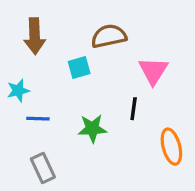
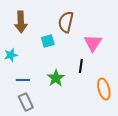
brown semicircle: (109, 36) -> (66, 22), turned -65
blue line: (38, 119) -> (23, 80), moved
green star: (92, 128) -> (56, 78), turned -30

